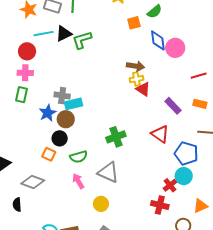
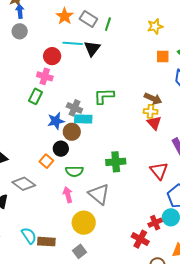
black triangle: (64, 34) -> (92, 49), turned -42
green L-shape: (82, 40) -> (104, 96), moved
yellow circle: (101, 204) -> (84, 223), size x1.5

